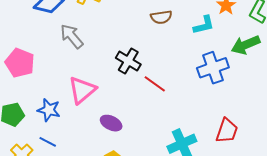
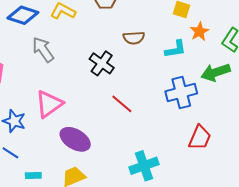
black cross: (128, 61) -> (102, 63), moved
purple ellipse: (111, 123) -> (75, 139), size x1.4
red trapezoid: (227, 131) -> (200, 138), moved

